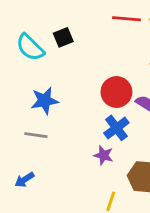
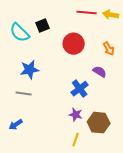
red circle: (116, 92) -> (74, 44), moved
purple star: (104, 155) -> (76, 115), moved

